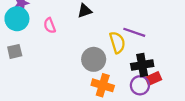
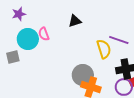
cyan circle: (17, 19) -> (28, 39), moved
gray circle: (94, 59) -> (83, 75), moved

